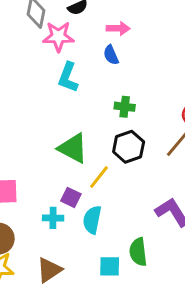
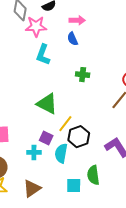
black hexagon: (129, 147) -> (79, 137), moved

